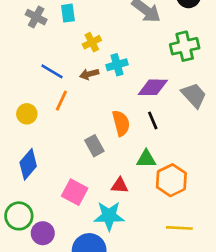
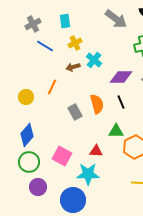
cyan rectangle: (68, 13) -> (65, 21), moved
gray cross: (36, 17) -> (33, 24), turned 35
cyan cross: (117, 65) -> (94, 60), turned -35
blue line: (52, 71) -> (45, 46), moved
gray rectangle: (94, 146) -> (75, 112), moved
green circle: (19, 216) -> (29, 162), moved

